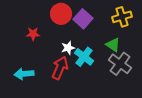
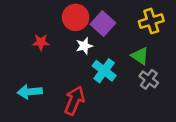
white star: (68, 48) -> (84, 46), moved
gray cross: (120, 64) -> (149, 79), size x0.7
red arrow: (60, 68) -> (74, 100), moved

